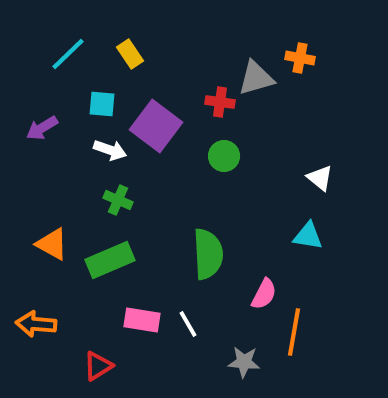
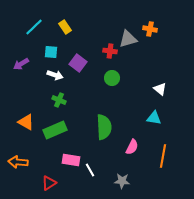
purple square: (156, 126) -> (78, 63), size x0.7
white line: (188, 324) -> (90, 170), moved
orange line: (294, 332) -> (163, 156), moved

